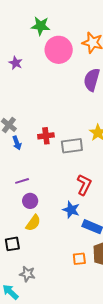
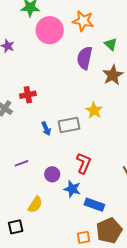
red cross: (46, 136) -> (28, 95), moved
blue arrow: (17, 143) -> (46, 129), moved
purple circle: (30, 201) -> (52, 174), moved

